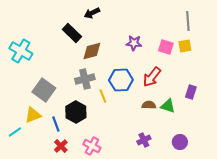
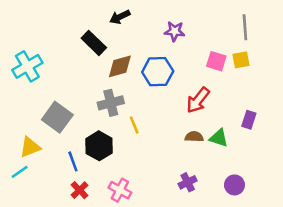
purple star: (134, 43) -> (175, 31), moved
cyan cross: (21, 51) -> (27, 66), turned 30
blue hexagon: (121, 80) -> (158, 72), moved
yellow triangle: (33, 115) -> (30, 147), moved

